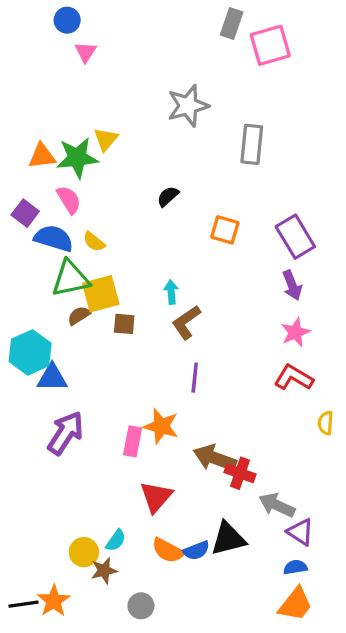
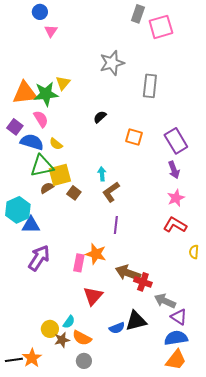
orange triangle: (42, 156) -> (25, 93), size x1.5
brown square: (124, 324) -> (74, 193), turned 32
orange semicircle: (168, 550) -> (82, 338), moved
blue semicircle: (295, 567) -> (176, 338), size x1.6

